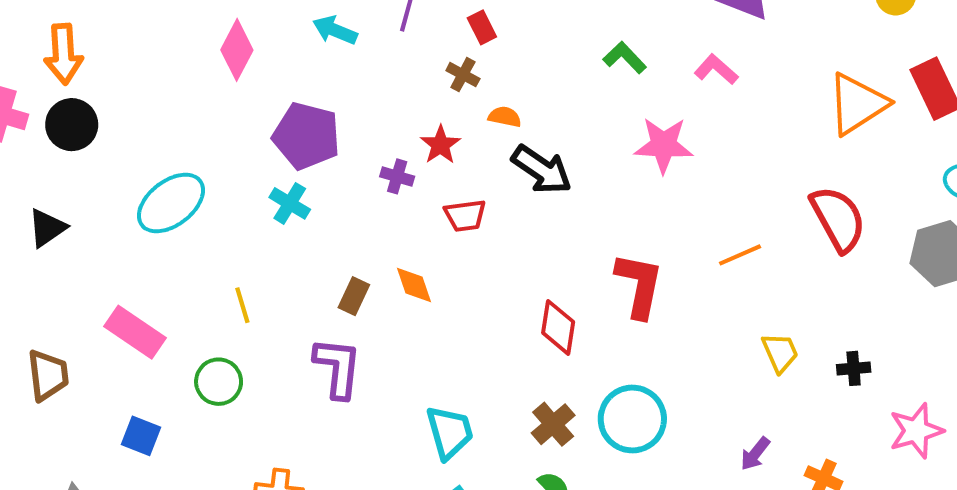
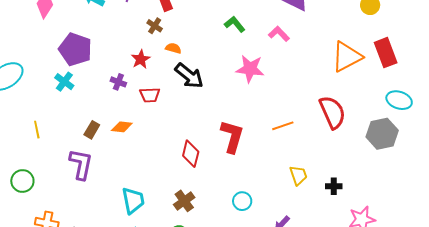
purple cross: (397, 176) -> (118, 82), moved
orange diamond: (414, 285) -> (122, 127), turned -70
green circle: (219, 382) -> (22, 181), moved
cyan circle: (632, 419) -> (242, 201), moved, size x0.6

